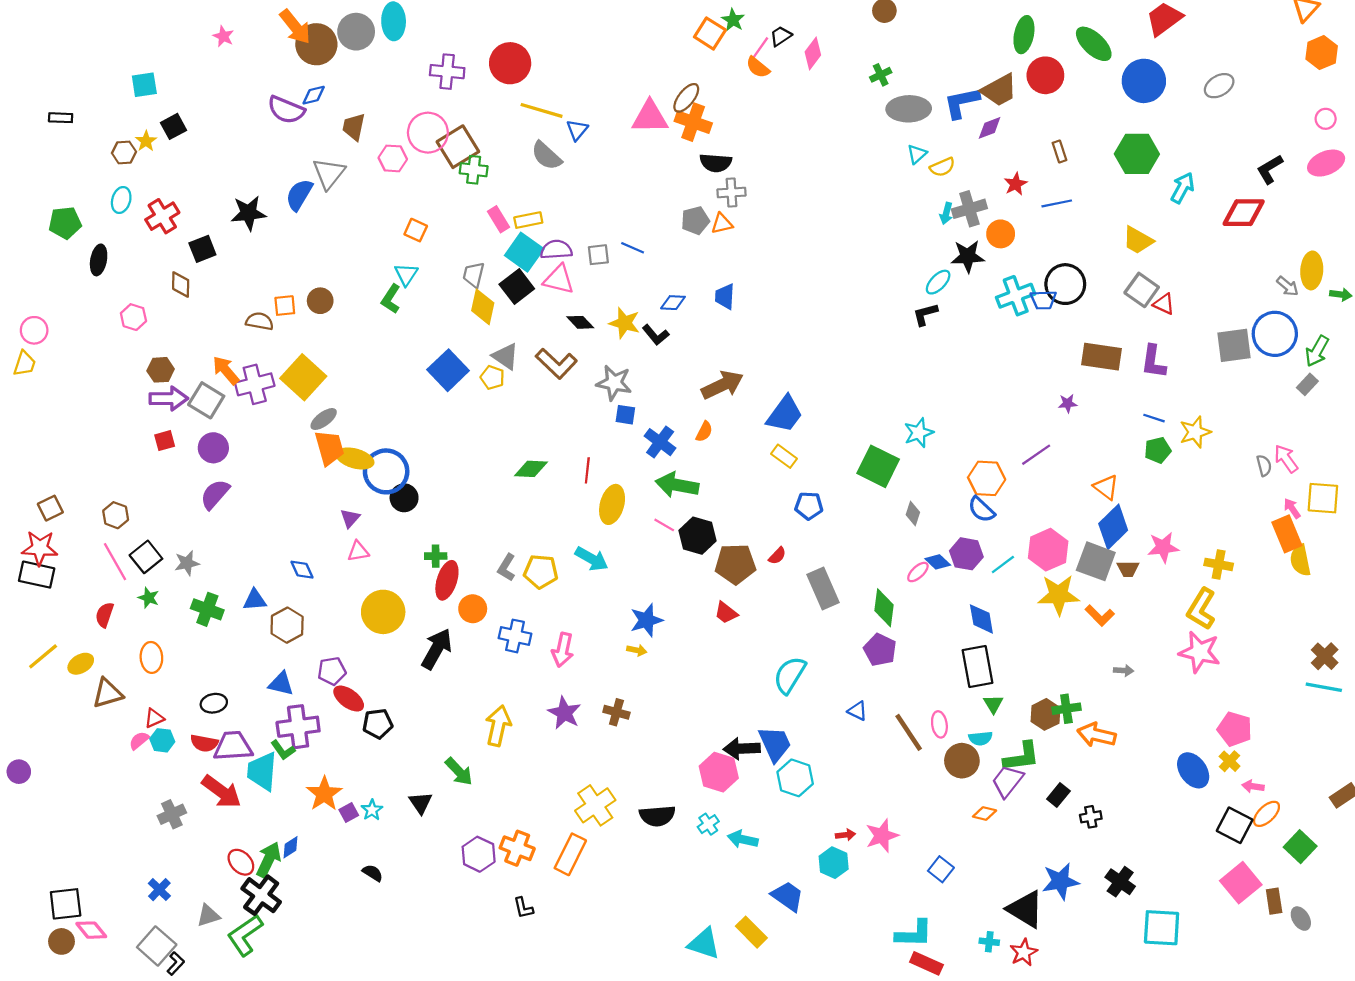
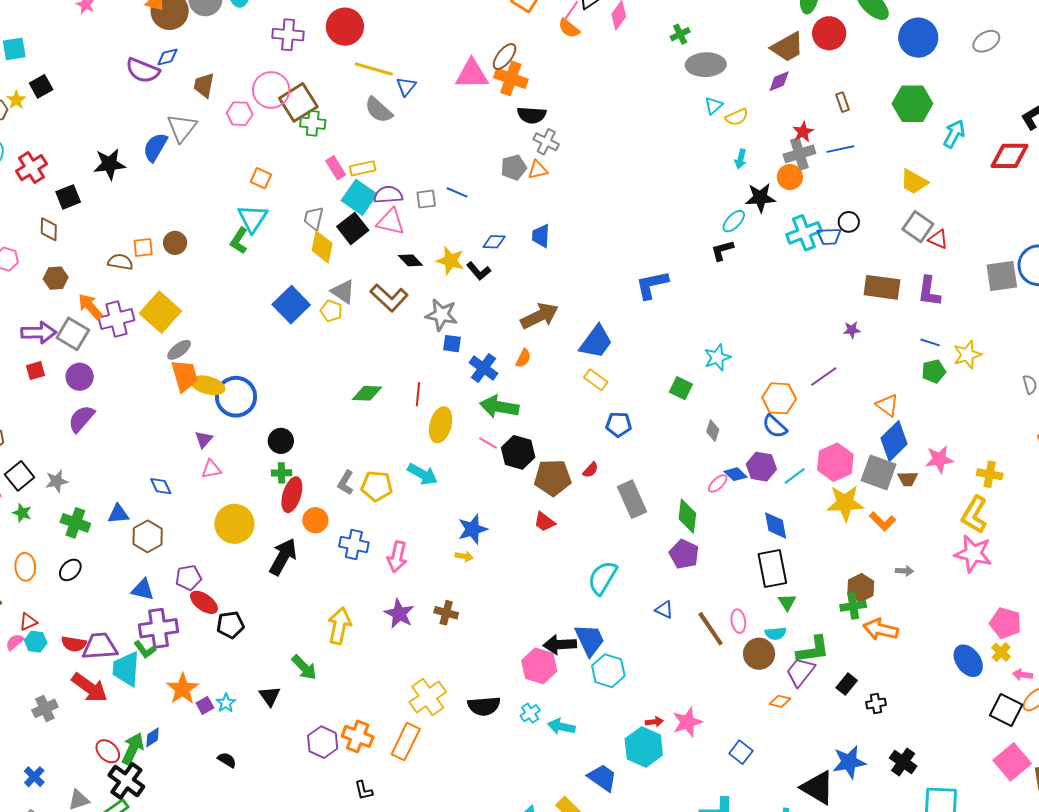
blue L-shape: (962, 103) -> (652, 285), moved
gray cross: (731, 192) -> (546, 142), turned 30
gray cross: (969, 209) -> (799, 154), moved
cyan triangle: (406, 274) -> (253, 218), size x1.4
black circle: (1065, 284) -> (849, 222), size x0.6
brown hexagon: (161, 370) -> (56, 278), moved
green square: (878, 466) -> (681, 388), size x0.6
black circle: (404, 498) -> (281, 441), moved
black ellipse: (214, 703) -> (70, 570), moved, turned -35
brown hexagon: (1045, 714) -> (861, 588), moved
cyan hexagon: (834, 863) -> (644, 747), size x1.4

